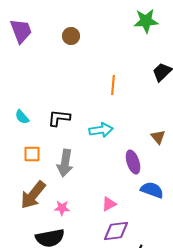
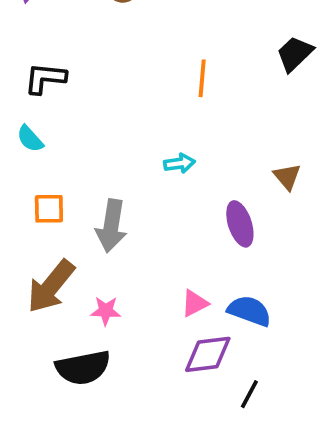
black L-shape: (59, 118) -> (45, 78), moved
cyan arrow: (101, 130) -> (179, 163), size x0.7
blue semicircle: (152, 190) -> (249, 311), moved

